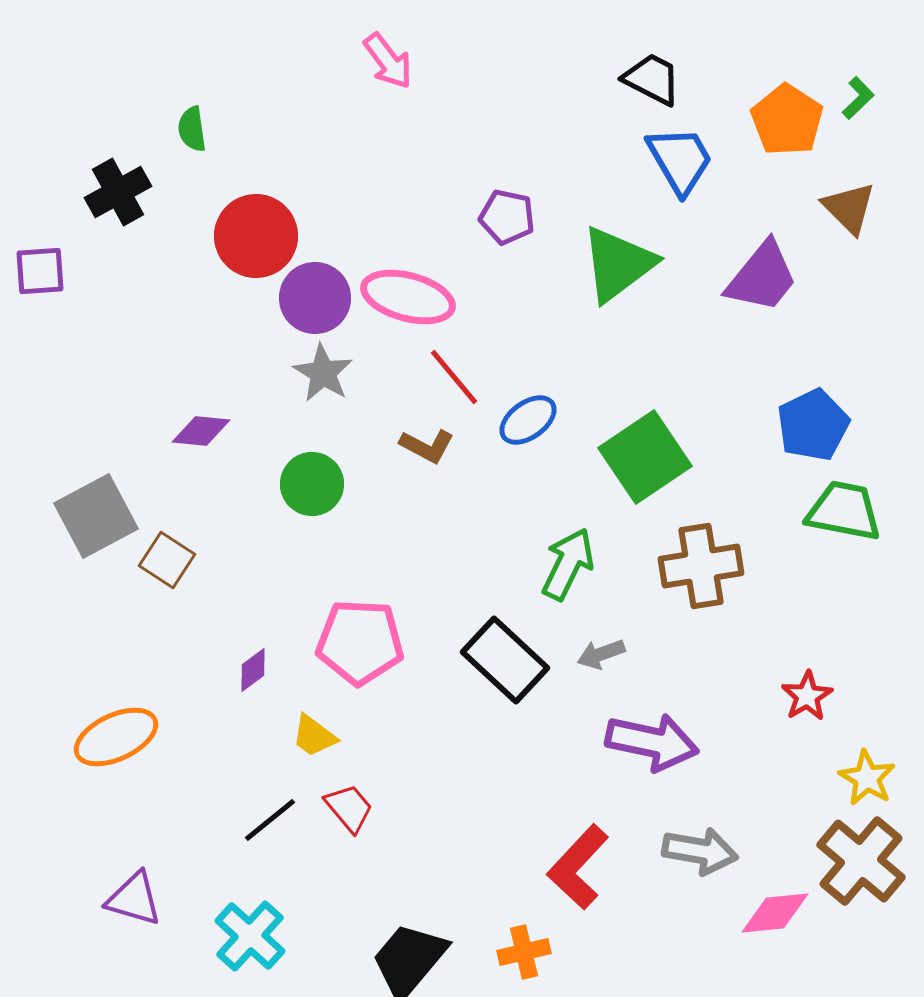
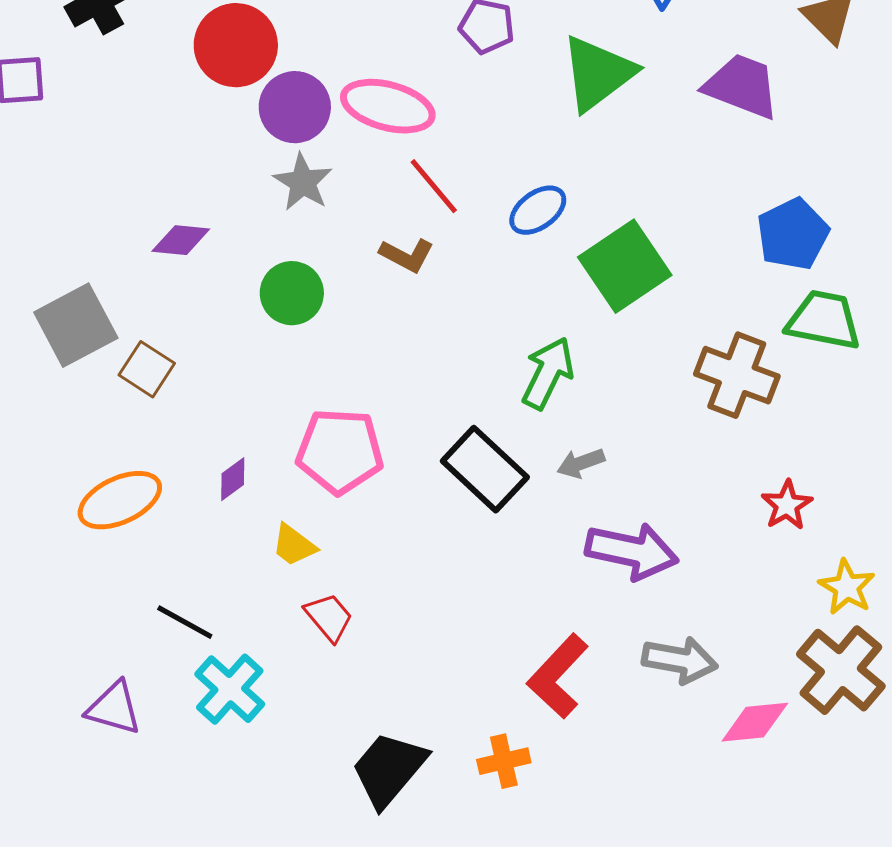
purple trapezoid: (762, 277) -> (742, 86), turned -108
blue ellipse: (528, 420) -> (538, 210), moved
brown cross: (701, 566) -> (737, 375), moved, turned 30
orange ellipse: (116, 737) -> (120, 500), moved
black line: (270, 820) -> (185, 622), moved, turned 68
cyan cross: (250, 936) -> (230, 689), moved

